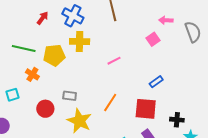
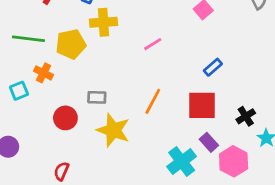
cyan square: (12, 95) -> (19, 91), moved
black cross: (177, 120) -> (246, 116), turned -32

